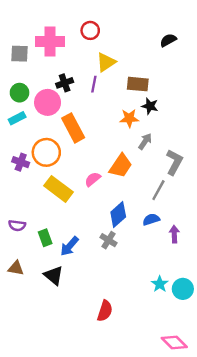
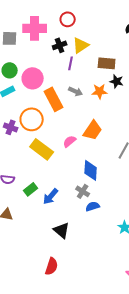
black cross: (65, 83) -> (60, 45), moved
gray arrow: (145, 141) -> (76, 91), moved, turned 80
blue diamond: (118, 215) -> (91, 170), turned -45
blue semicircle: (151, 219) -> (93, 206), moved
green rectangle: (45, 238) -> (31, 189), turned 72
black triangle: (54, 275) -> (62, 230), moved
red semicircle: (105, 311) -> (52, 266), moved

